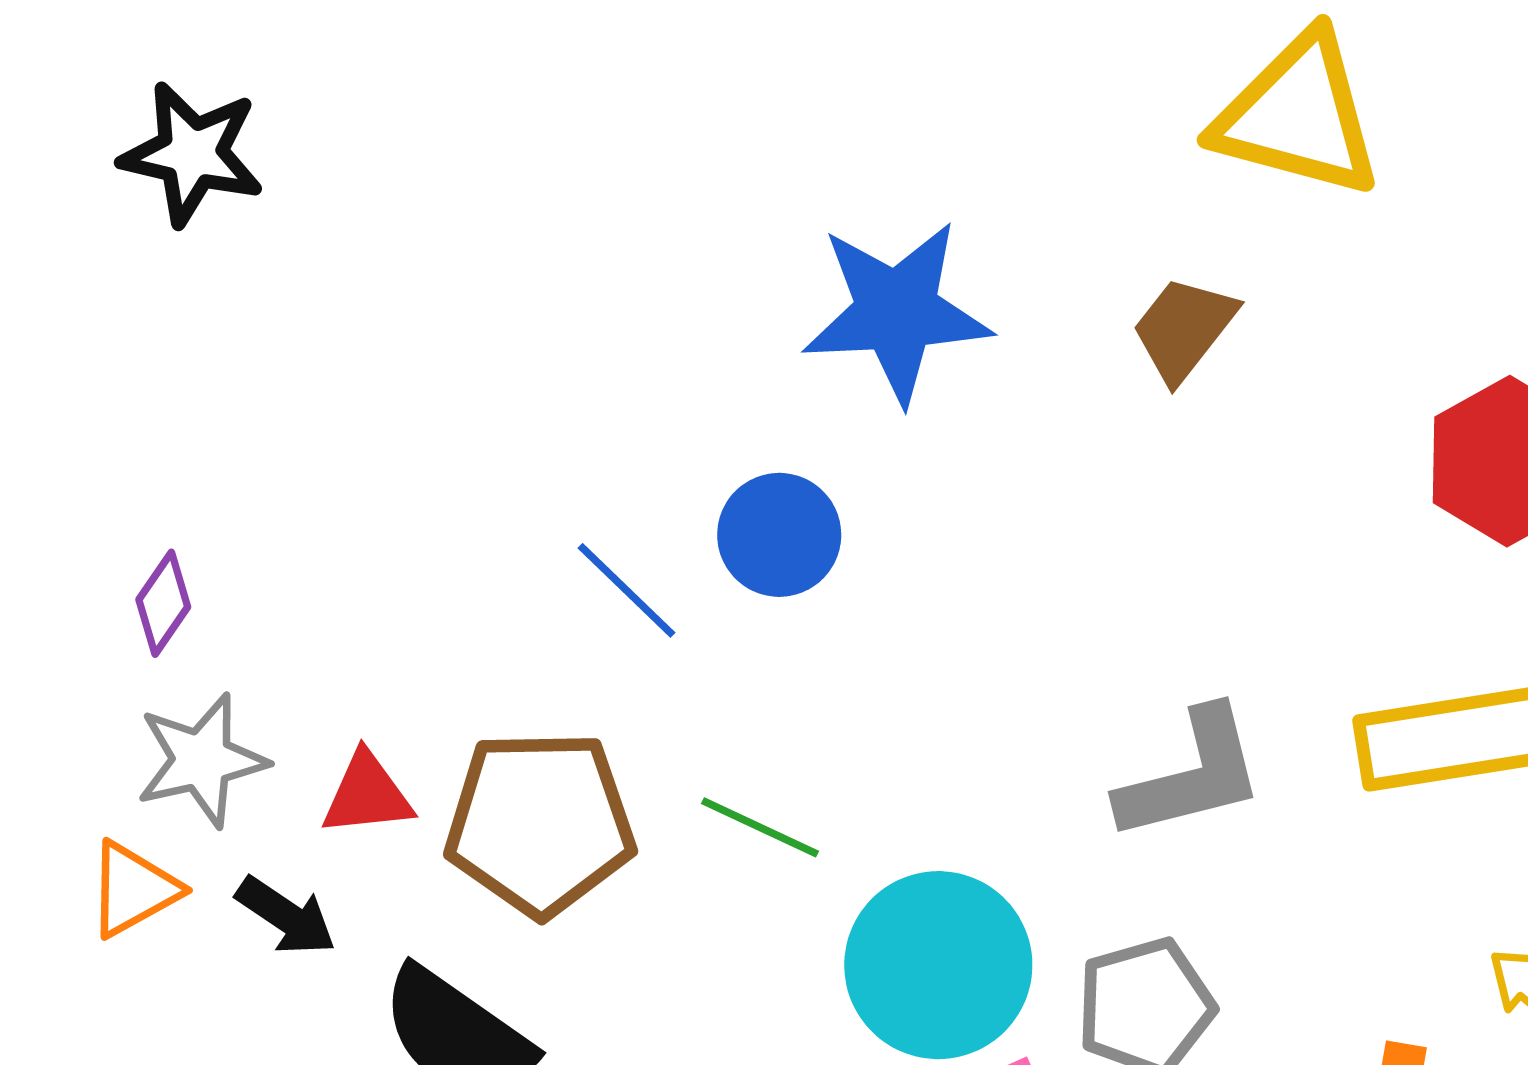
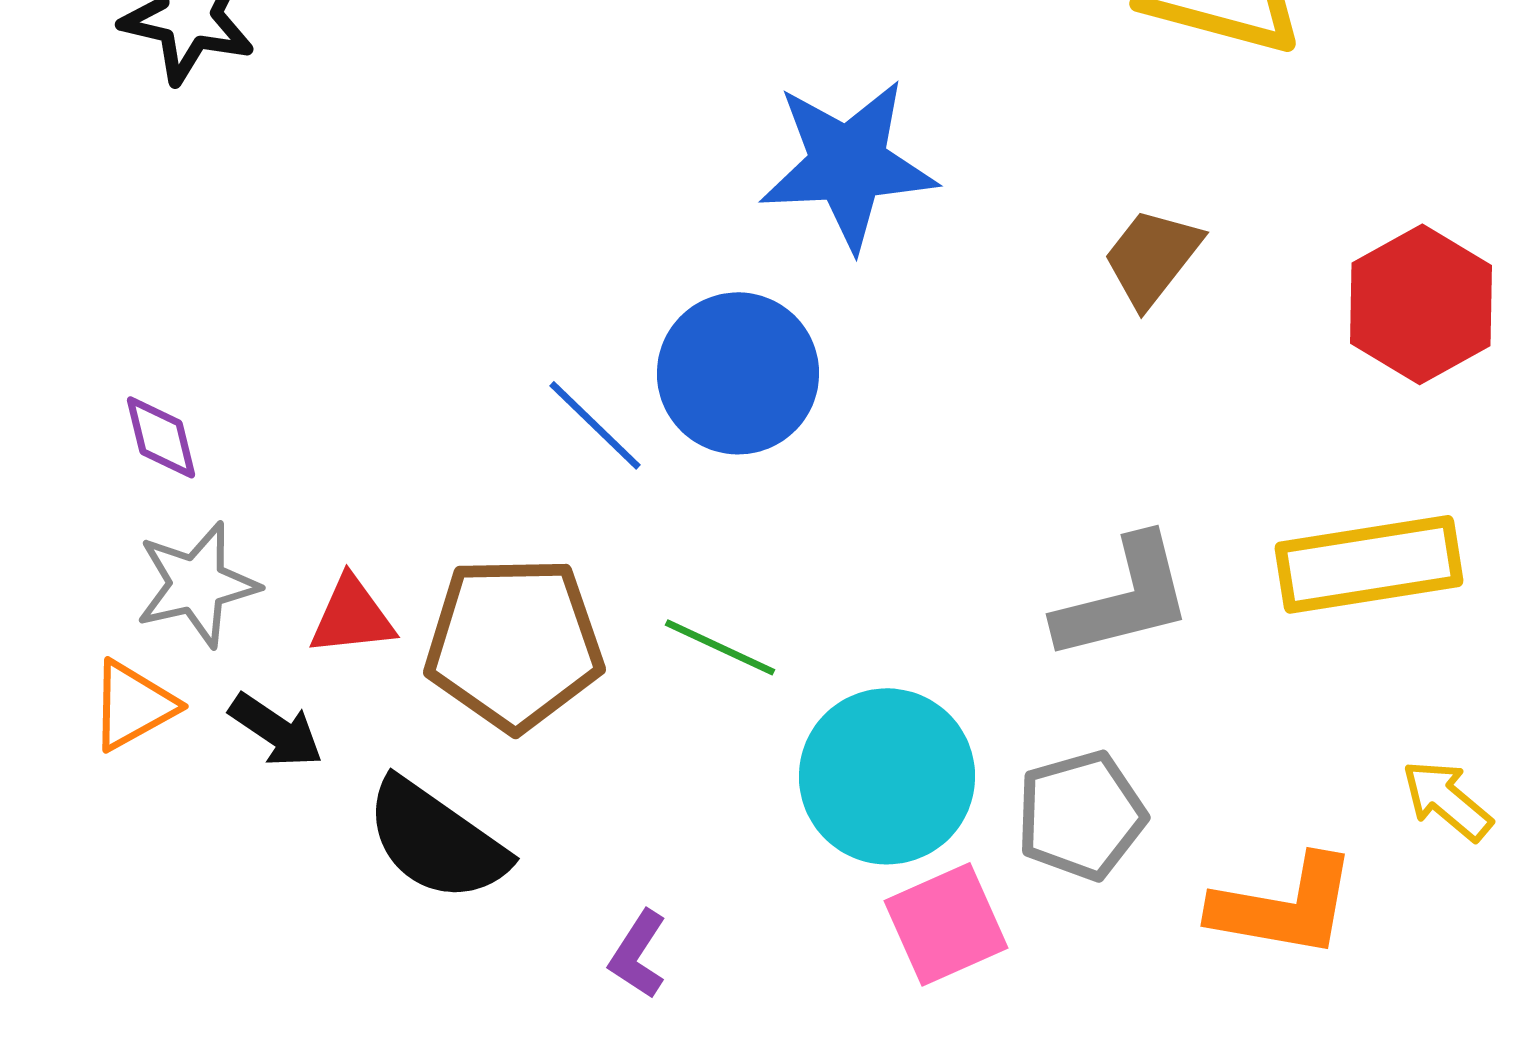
brown trapezoid: (1184, 329) -> (1152, 257), moved
blue circle: (779, 535) -> (738, 373), size x1.4
purple diamond: (163, 603) -> (161, 437), turned -48

